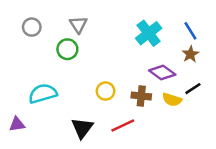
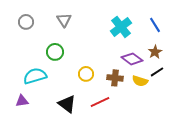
green circle: (67, 49) -> (55, 52), moved
brown star: (190, 54) -> (155, 52), moved
purple triangle: (17, 124) -> (22, 101), moved
black triangle: (82, 128) -> (67, 104), turned -30

